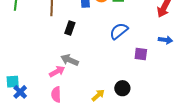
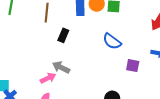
blue semicircle: (119, 31) -> (112, 41), turned -108

